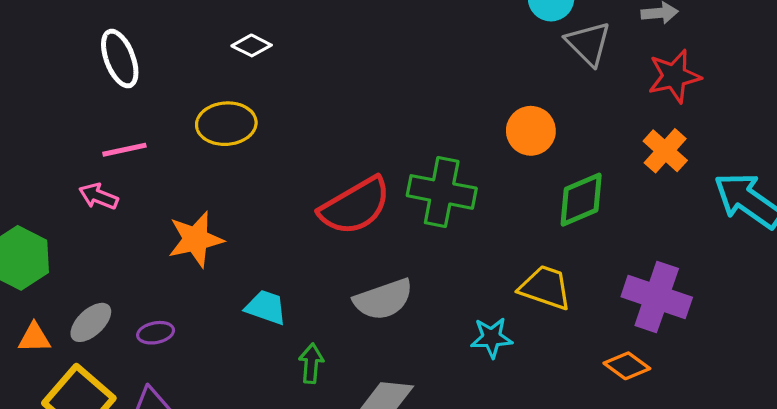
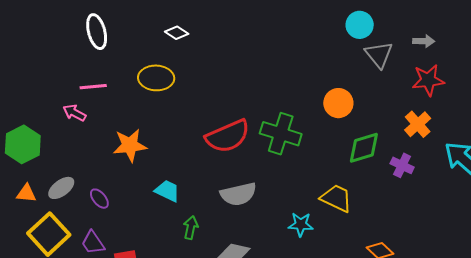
purple cross: (657, 297) -> (402, 165), moved, size x0.6
purple ellipse: (156, 333) -> (99, 199), turned 55

